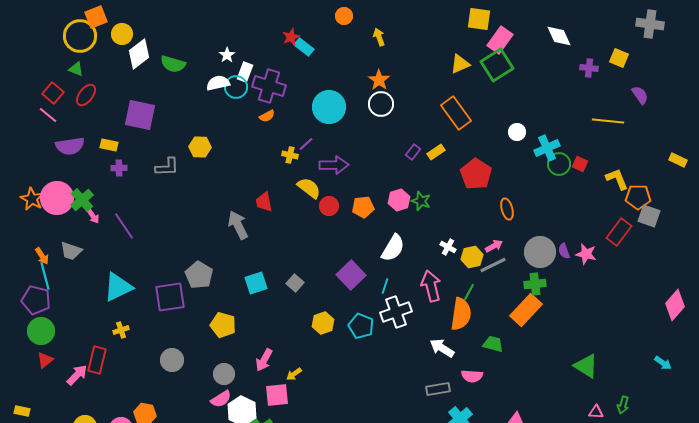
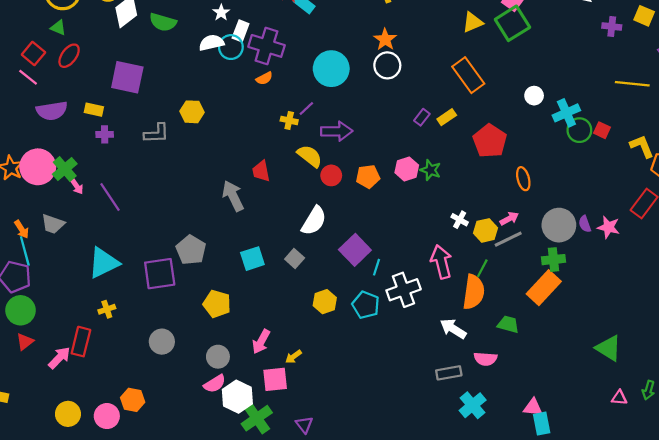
white semicircle: (393, 248) -> (314, 221), moved
cyan line: (385, 286) -> (377, 267), moved

